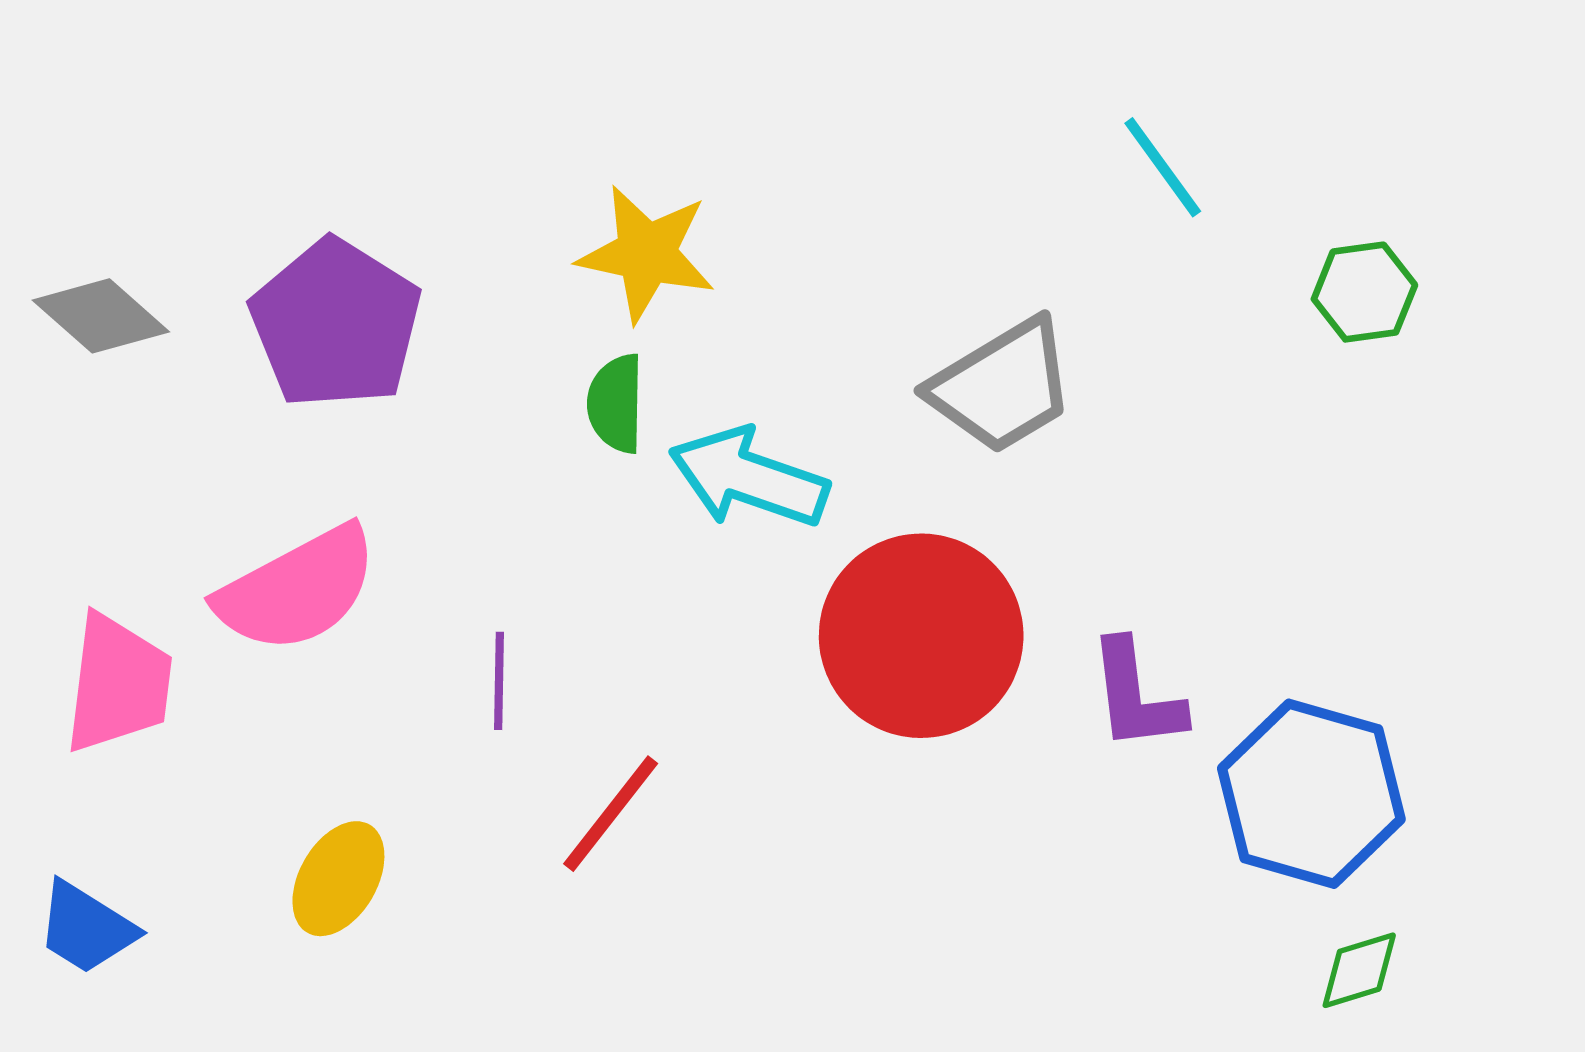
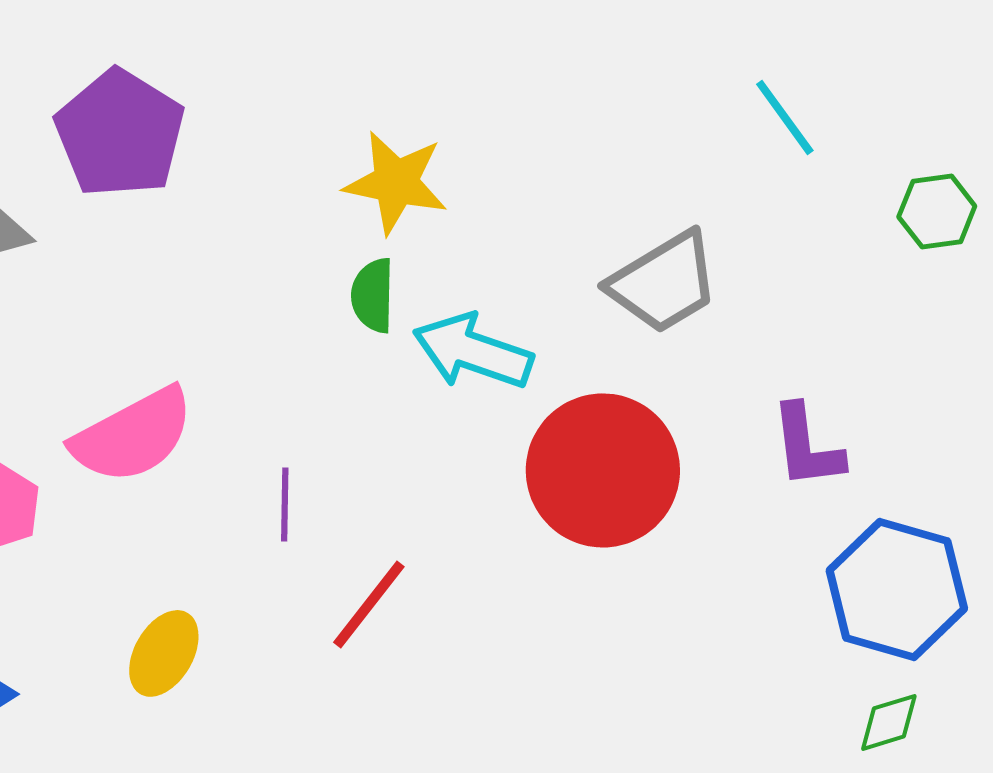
purple pentagon: (336, 324) -> (120, 133), moved
purple L-shape: (1136, 696) -> (807, 446), moved
green diamond: (1359, 970) -> (889, 722), moved

